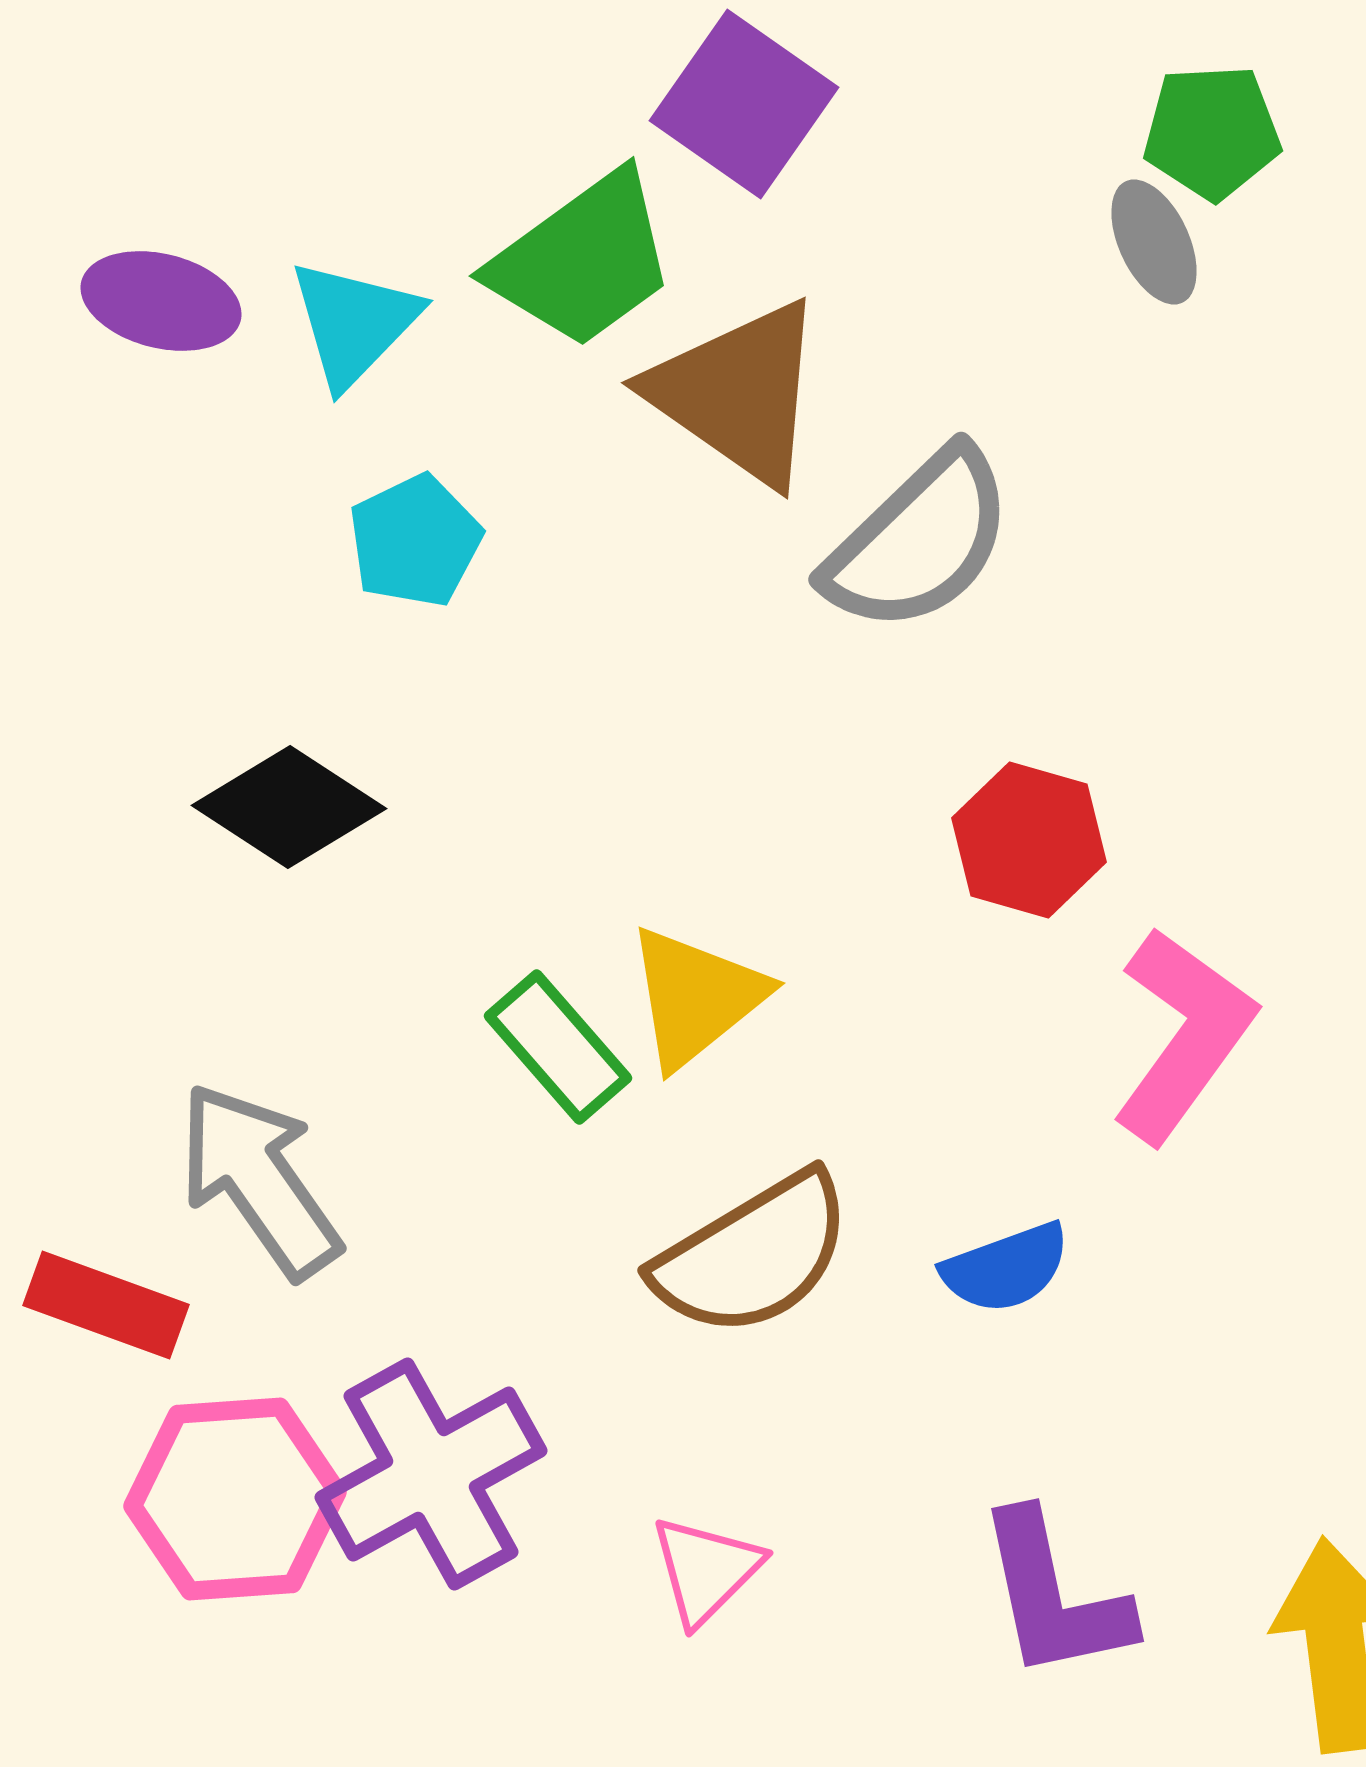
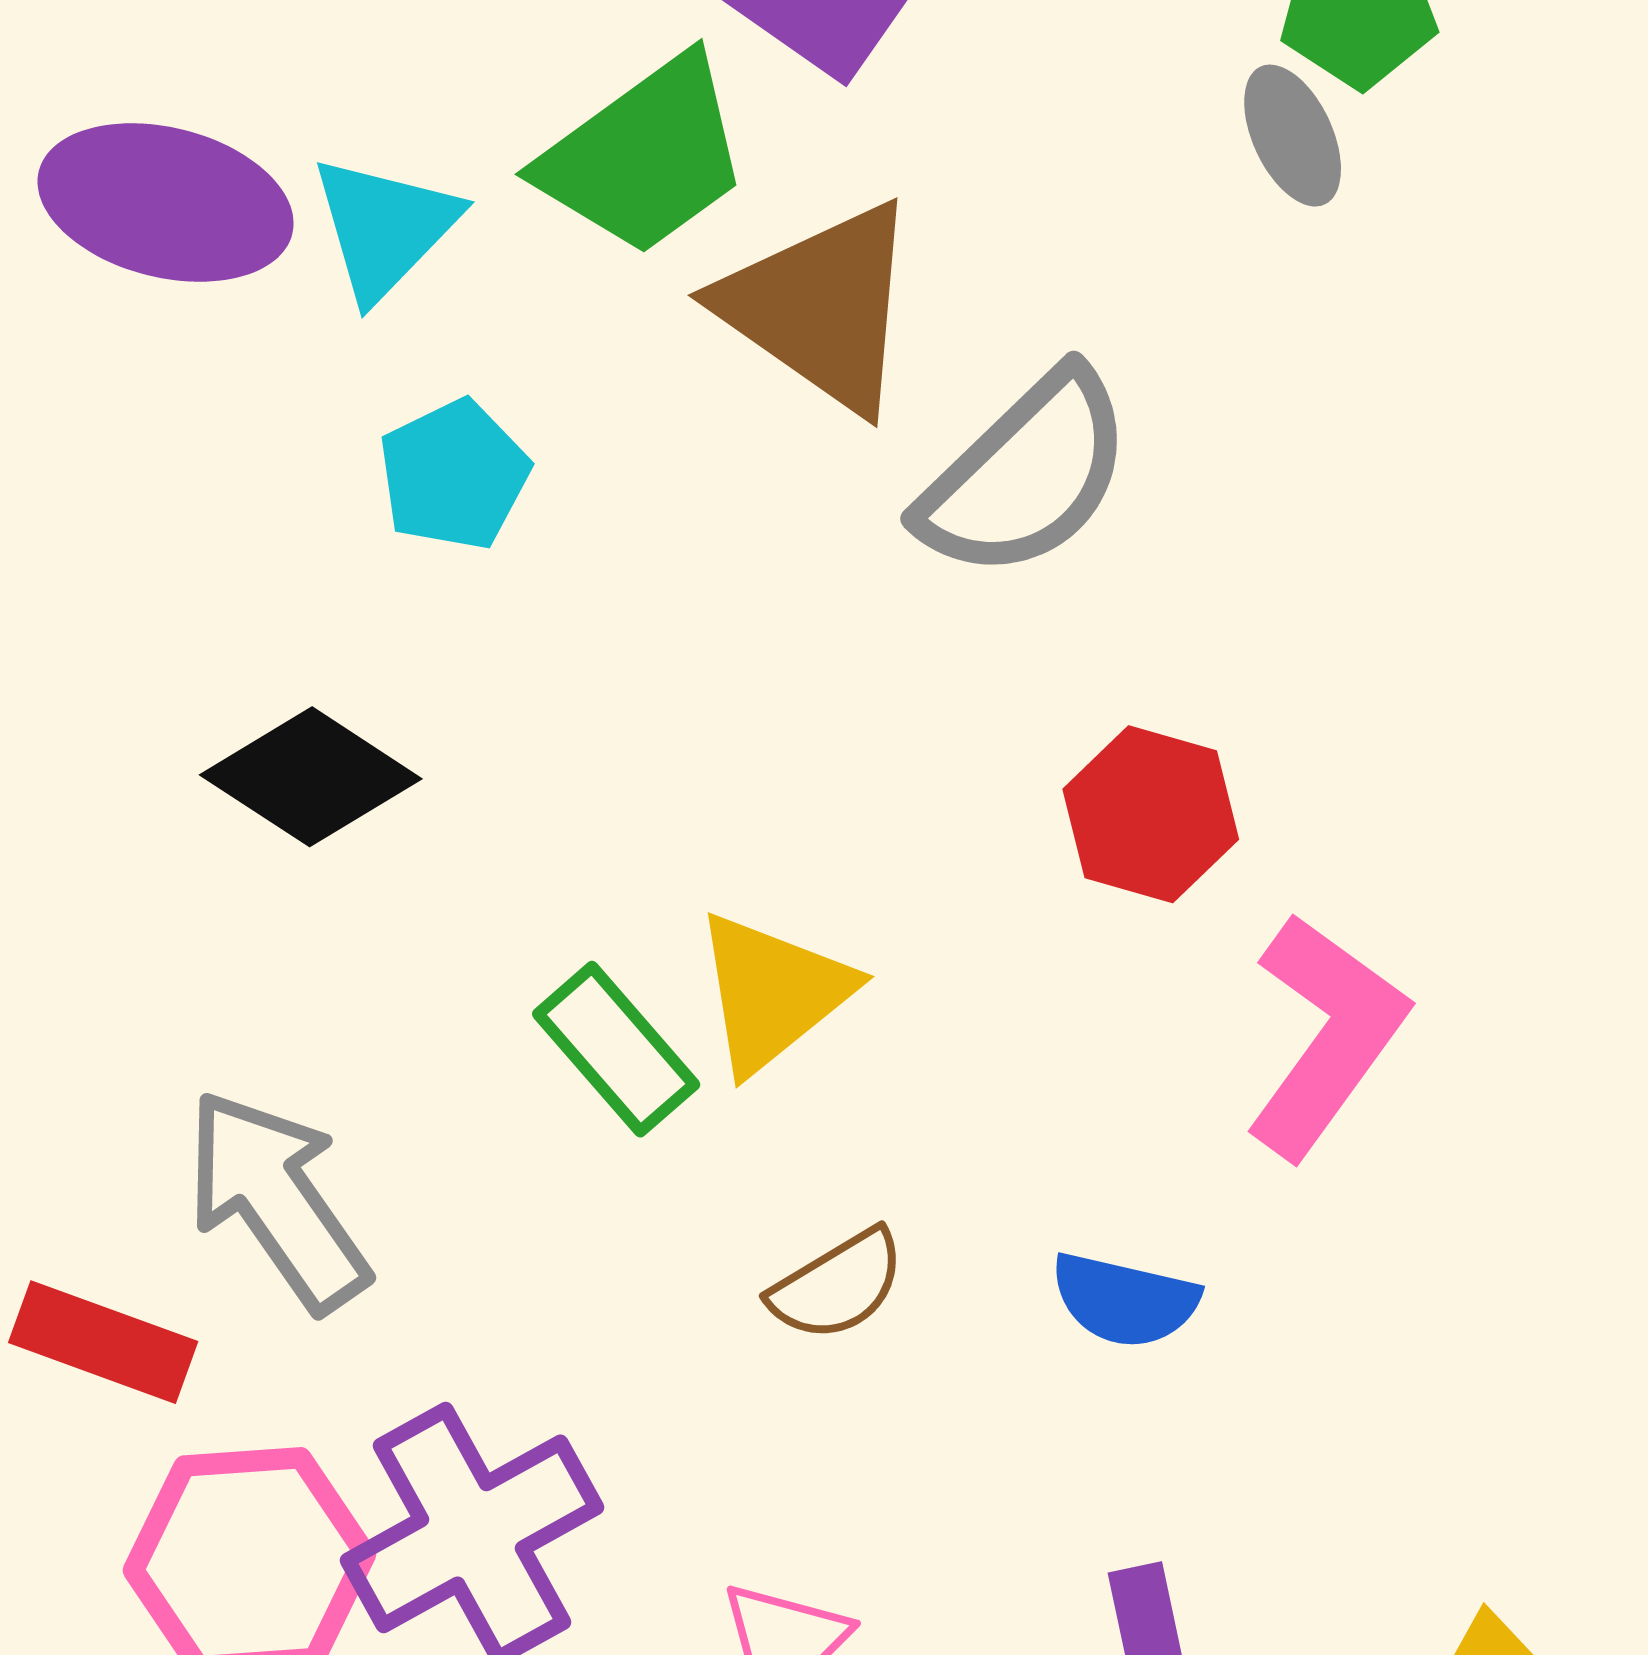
purple ellipse: (161, 301) -> (166, 203), size x1.4
brown semicircle: (753, 1255) -> (837, 1285), size x0.6
blue semicircle: (1006, 1268) -> (1125, 1300), turned 33

